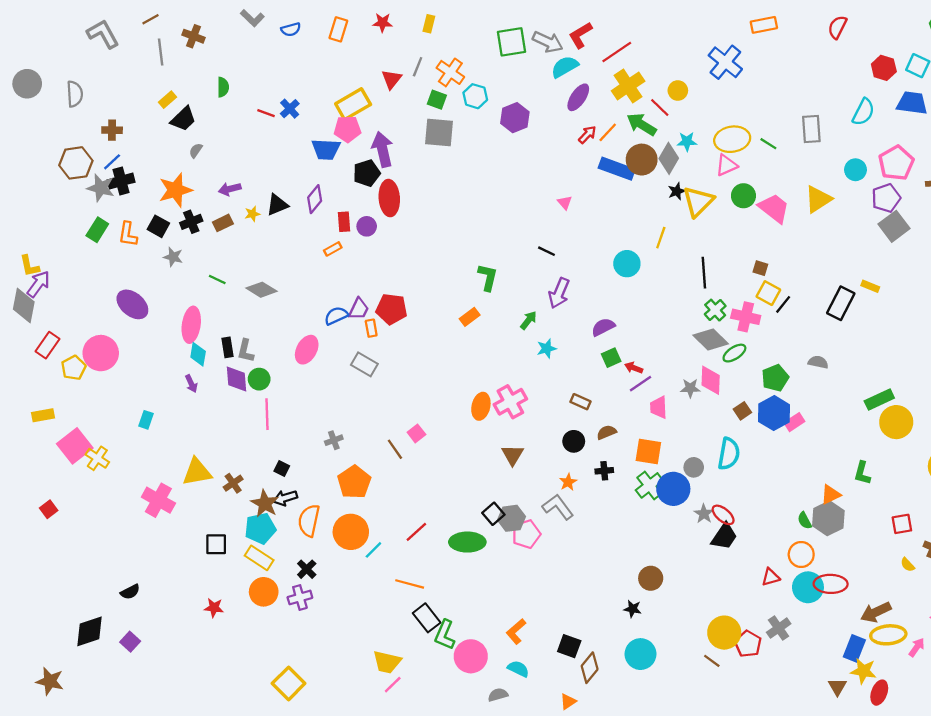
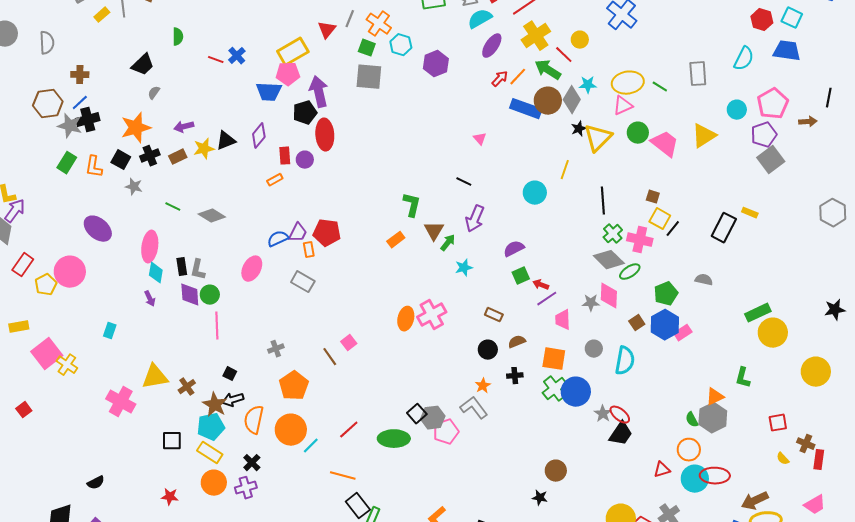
yellow rectangle: (167, 100) -> (102, 15), moved
yellow star: (252, 214) -> (204, 149), size x1.5
brown triangle: (513, 455) -> (434, 231), moved
gray circle: (694, 467) -> (594, 349), moved

